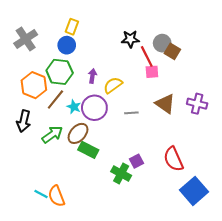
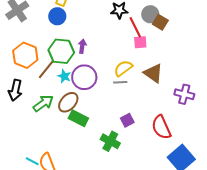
green hexagon: (60, 72) -> (61, 51), moved
yellow semicircle: (113, 85) -> (123, 68), moved
purple cross: (197, 104) -> (184, 94), moved
purple square: (137, 161) -> (127, 120), moved

